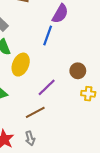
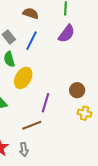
blue line: (48, 35) -> (32, 41), moved
purple line: (47, 87) -> (45, 103), turned -36

